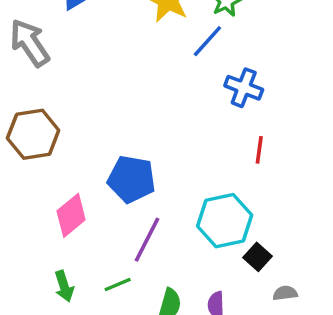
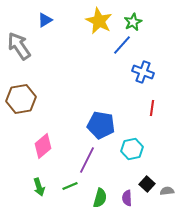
blue pentagon: (131, 179) -> (101, 125), moved
cyan hexagon: (225, 221) -> (132, 149), size x0.7
black square: (258, 257) -> (147, 184), moved

